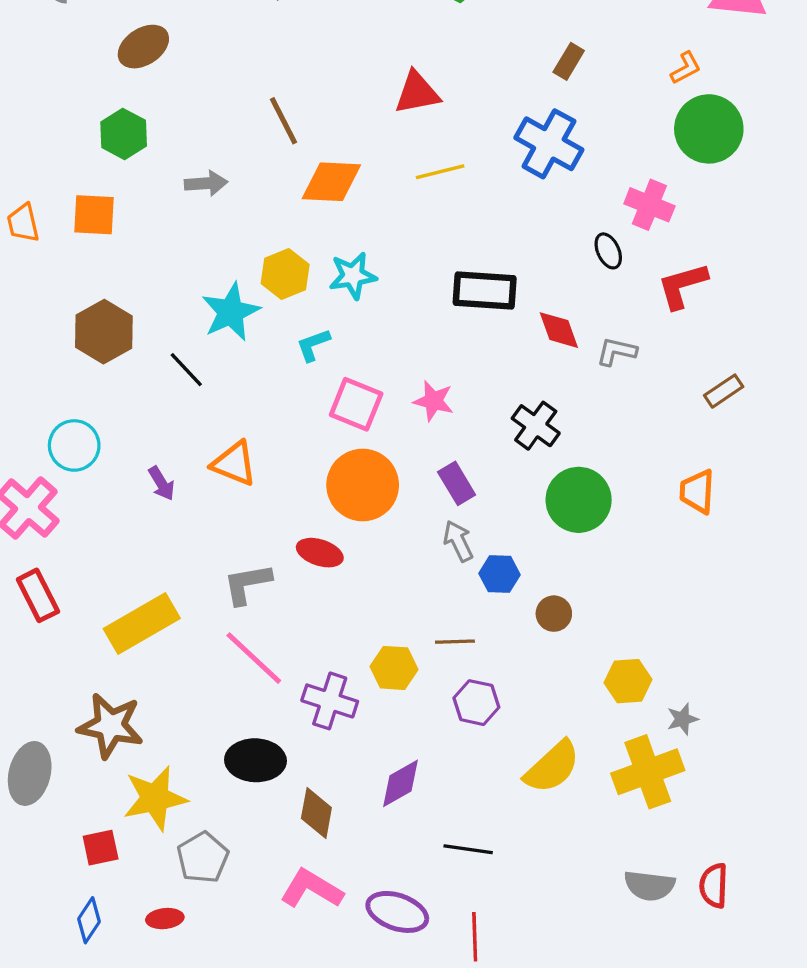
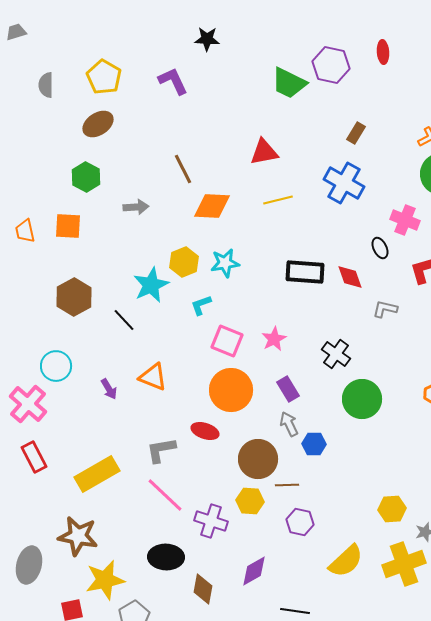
red diamond: (559, 330) -> (350, 277), moved
pink star: (434, 401) -> (274, 339), turned 30
brown circle: (554, 614) -> (258, 459), moved, size x1.8

